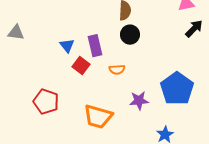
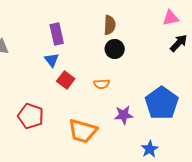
purple rectangle: (95, 46) -> (57, 34), moved

